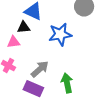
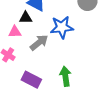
gray arrow: (40, 69) -> (39, 43), moved

